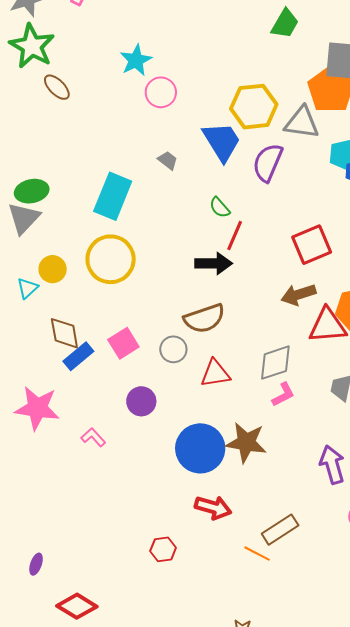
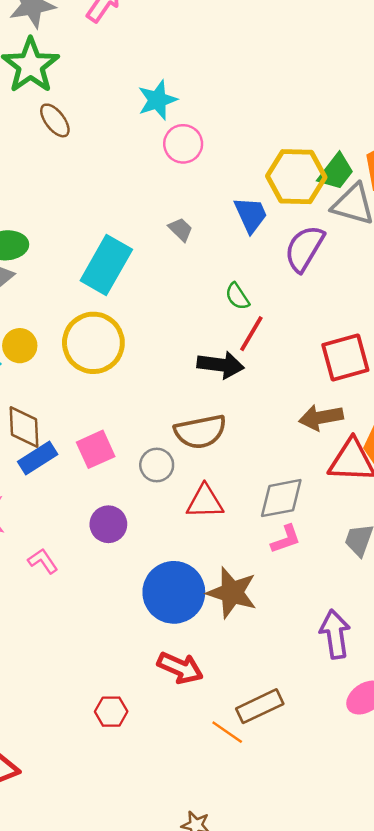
green trapezoid: (285, 24) -> (336, 172), moved
blue trapezoid: (222, 141) -> (251, 215), size x0.7

